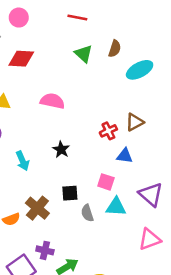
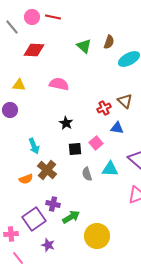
red line: (77, 18) -> (53, 17), moved
brown triangle: (135, 122) -> (125, 101), turned -49
cyan arrow: (23, 161) -> (34, 146), moved
pink square: (106, 182) -> (96, 143), moved, turned 32
black square: (70, 193) -> (75, 149), moved

